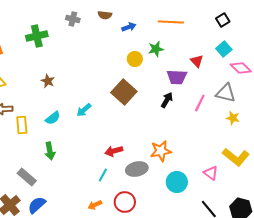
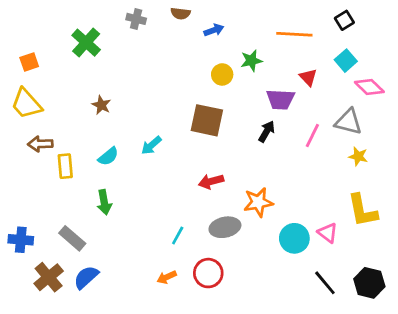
orange line: (171, 22) -> (294, 34), moved
green cross: (37, 36) -> (86, 43), turned -35
brown square: (124, 92) -> (207, 120), turned -30
red arrow: (114, 151) -> (211, 181), moved
yellow L-shape: (236, 157) -> (362, 211), turned 40
cyan circle: (177, 182) -> (294, 238), moved

